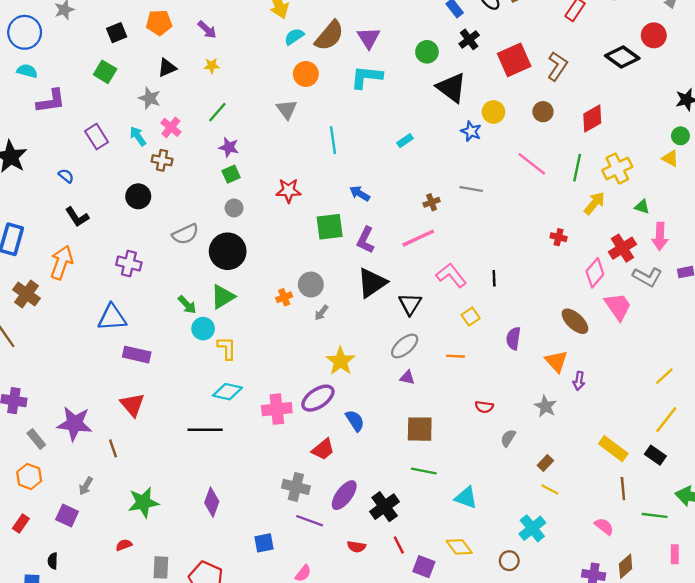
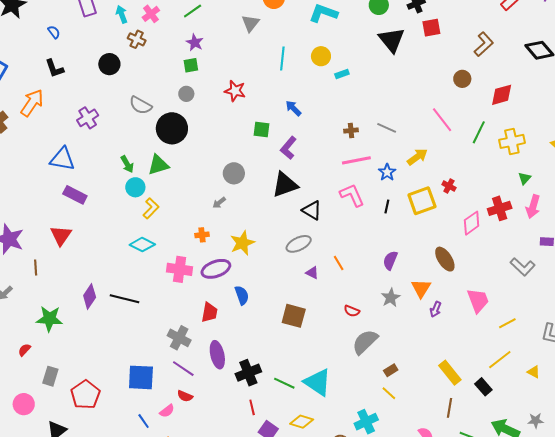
red square: (514, 60) -> (431, 28), moved, size x0.7
yellow circle: (493, 112) -> (321, 56), moved
blue star: (471, 131) -> (387, 172), moved
yellow arrow: (594, 203) -> (417, 157), moved
green triangle: (642, 207) -> (524, 178), turned 40
green square: (330, 227) -> (261, 129), size x0.7
gray semicircle: (185, 234) -> (141, 105), turned 40
pink line: (418, 238) -> (356, 160), moved
purple cross: (129, 264) -> (88, 118), turned 30
gray L-shape: (647, 277) -> (523, 267), moved
orange cross: (284, 297) -> (202, 235), moved
black triangle: (410, 304) -> (312, 210), turned -45
pink trapezoid: (618, 306) -> (478, 300), moved
gray arrow: (321, 313) -> (219, 203), moved
yellow square: (471, 317) -> (422, 201), moved, size x1.8
yellow L-shape: (227, 348) -> (151, 208), turned 30
orange line: (455, 356) -> (339, 263), turned 42
purple triangle: (407, 378) -> (312, 273), moved
gray star: (545, 406) -> (391, 298), moved
black line: (205, 430) -> (125, 299), moved
gray semicircle: (508, 438) -> (365, 342), size x1.8
red trapezoid: (323, 449) -> (209, 312), turned -55
green line: (424, 471) -> (284, 383), moved
purple ellipse: (344, 495) -> (217, 355), turned -64
cyan triangle: (466, 498) -> (318, 382), size x1.4
purple diamond: (212, 502) -> (90, 296), moved
blue square: (264, 543) -> (141, 377), size x1.6
red semicircle: (124, 545) -> (24, 350), turned -40
red semicircle: (356, 547) -> (185, 396), moved
yellow diamond: (459, 547) -> (302, 422), turned -50

